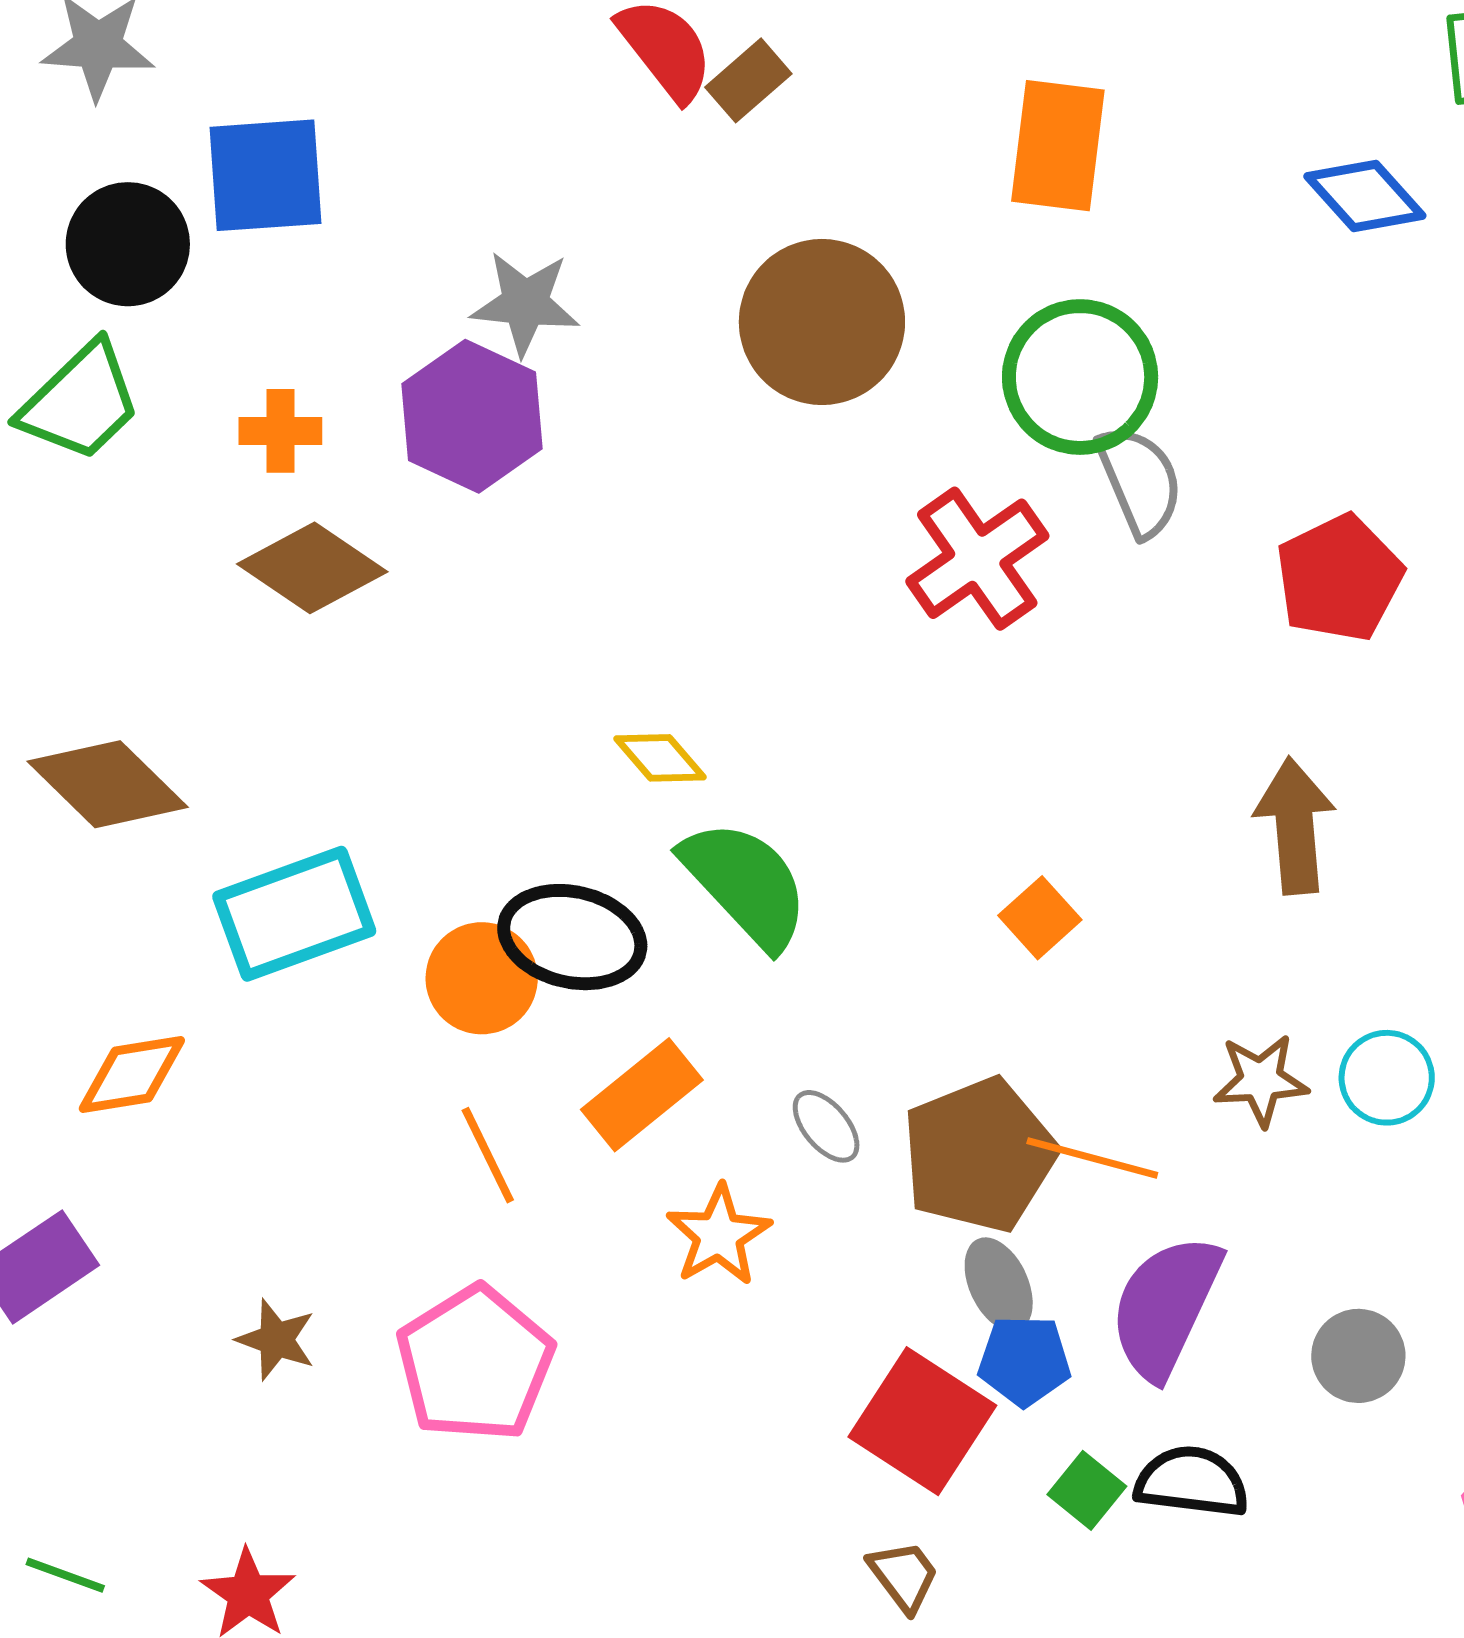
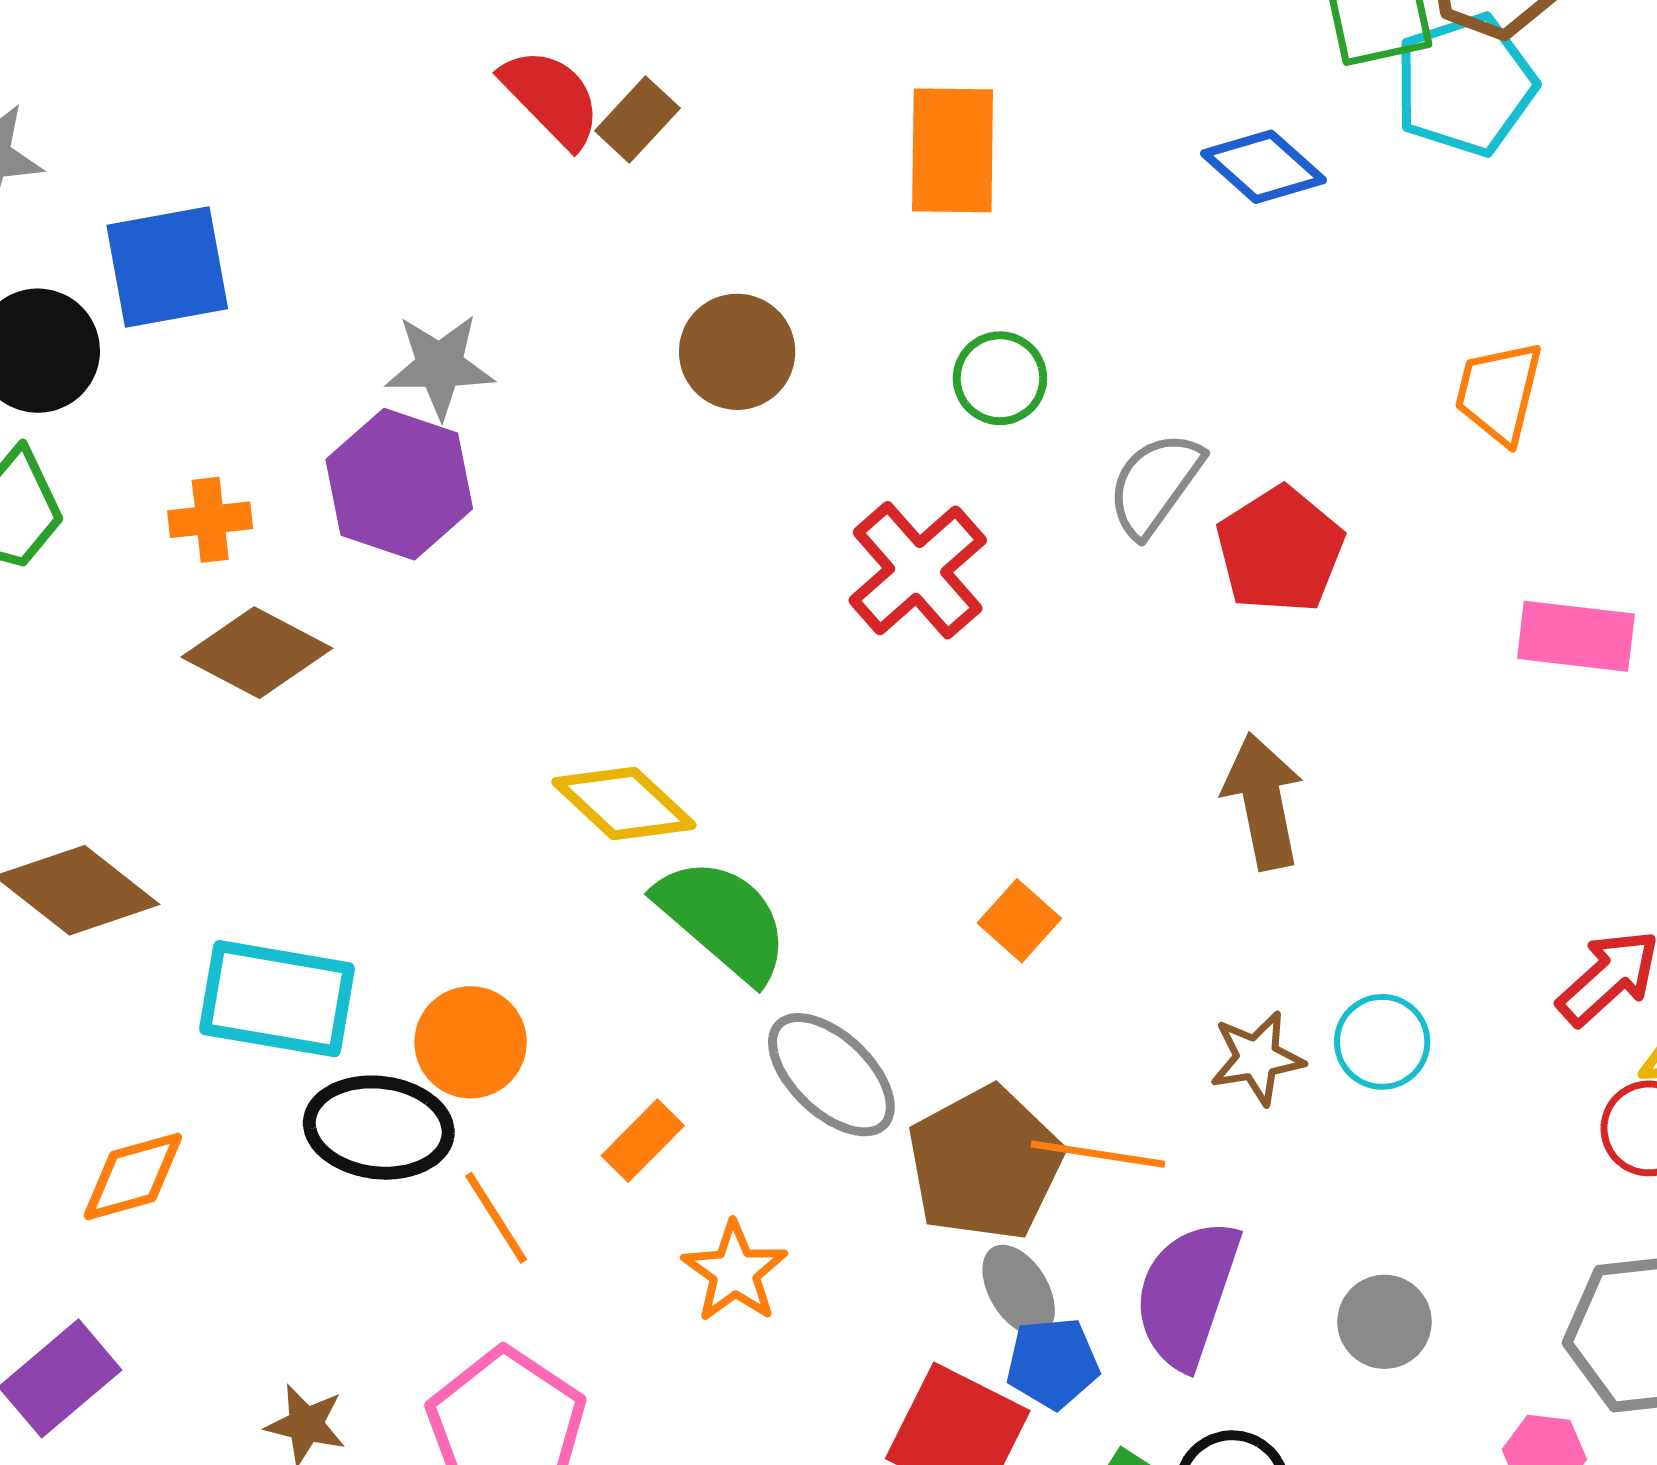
brown circle: (822, 322) -> (737, 352), size x0.7
green circle: (1080, 377) -> (1000, 378), size x0.6
gray semicircle: (1140, 481) -> (1155, 484), moved, turned -115
yellow diamond: (660, 758) -> (624, 803), size x1.5
cyan rectangle: (294, 914) -> (277, 999), turned 36
black ellipse: (572, 937) -> (379, 1128), moved
orange rectangle: (642, 1095) -> (643, 1141), size x0.7
gray ellipse: (826, 1126) -> (831, 1075), moved, size x1.8

